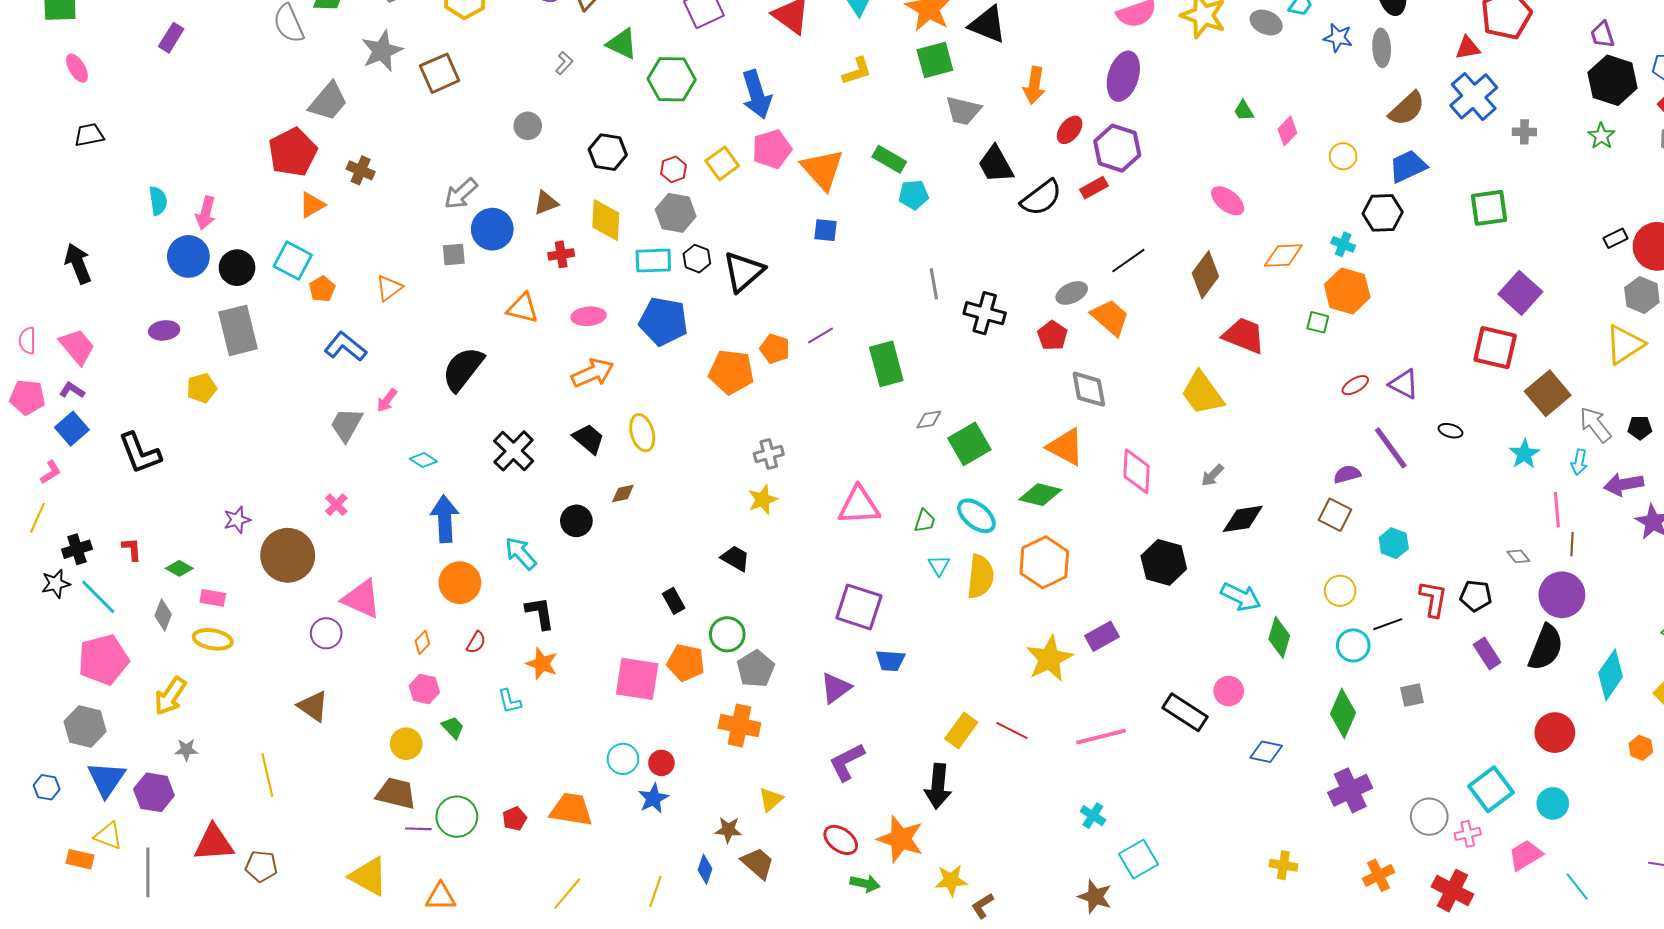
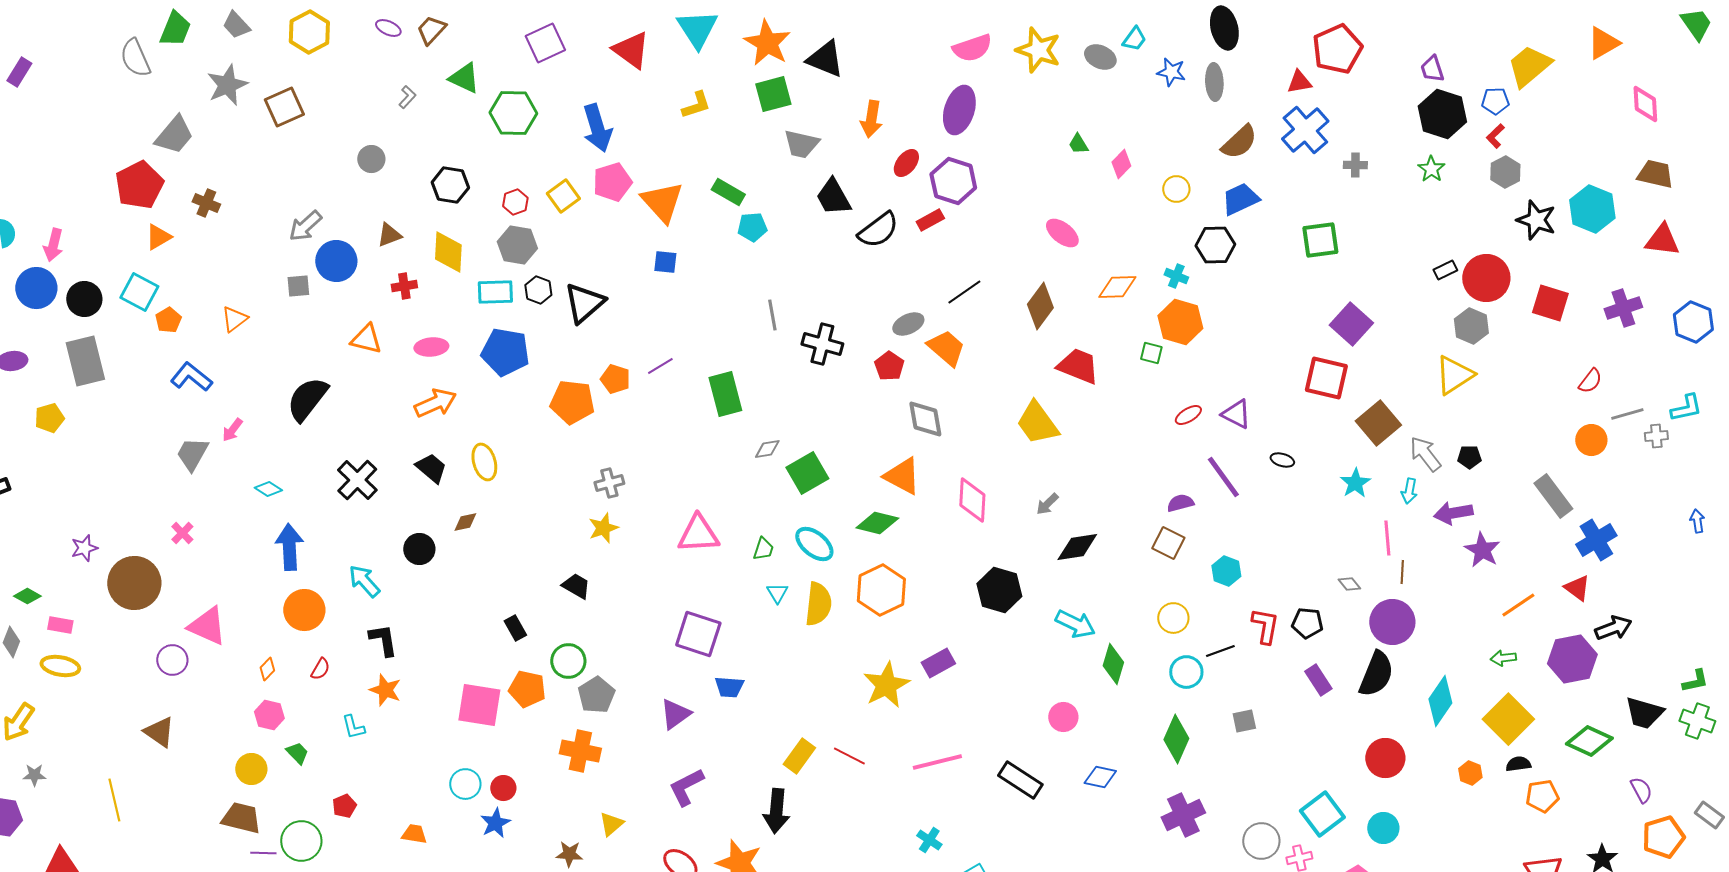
black rectangle: (1185, 712) -> (1020, 780), moved
orange trapezoid: (571, 810) -> (414, 834), size x0.6
red pentagon: (515, 819) -> (344, 806), moved

